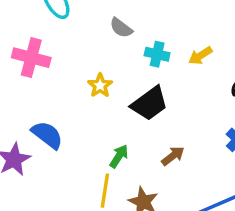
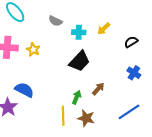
yellow star: (100, 86) -> (33, 50), moved
green arrow: (119, 156) -> (77, 97), moved

